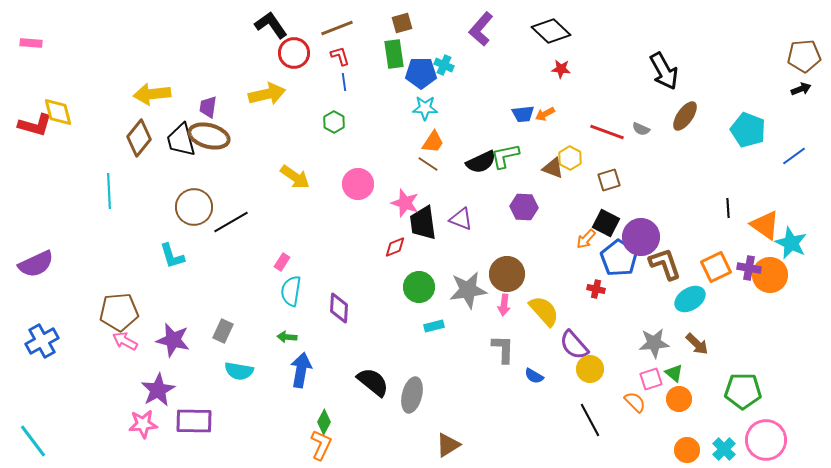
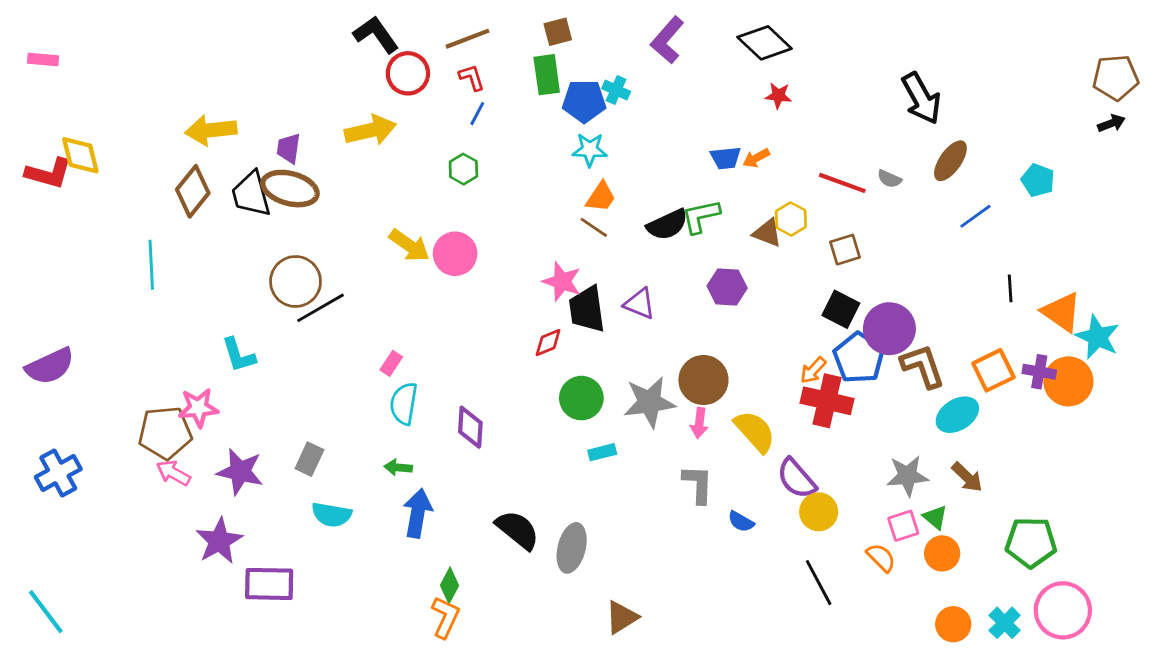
blue line: (344, 82) -> (477, 114), turned 36
cyan pentagon: (748, 130) -> (1038, 180), size x0.7
blue line: (794, 156) -> (975, 216), moved
pink circle: (358, 184) -> (455, 254), moved
brown circle: (194, 207) -> (296, 281), moved
orange arrow: (586, 239) -> (813, 370), moved
red cross: (596, 289) -> (827, 401), size x2.0
pink star: (143, 424) -> (198, 408), moved

